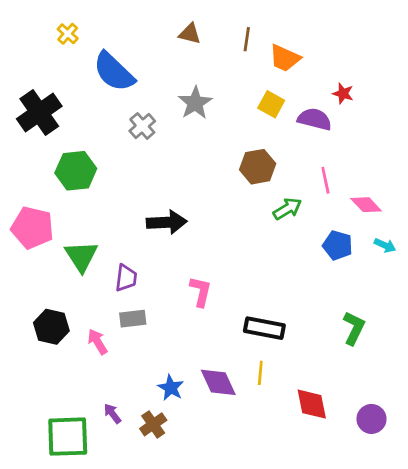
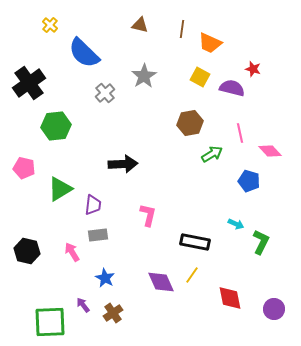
pink pentagon: (32, 228) -> (24, 168), size x0.7
cyan arrow: (385, 245) -> (236, 224), moved
green triangle: (81, 256) -> (60, 189), turned 32
black hexagon: (51, 327) -> (27, 251), moved
yellow line: (260, 373) -> (192, 275), turned 30
blue star: (171, 388) -> (105, 278), moved

